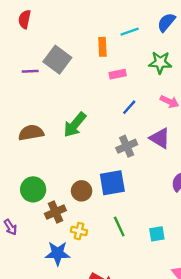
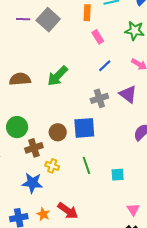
purple line: (30, 71) -> (23, 19), moved
pink rectangle: (118, 74) -> (98, 37), turned 64

